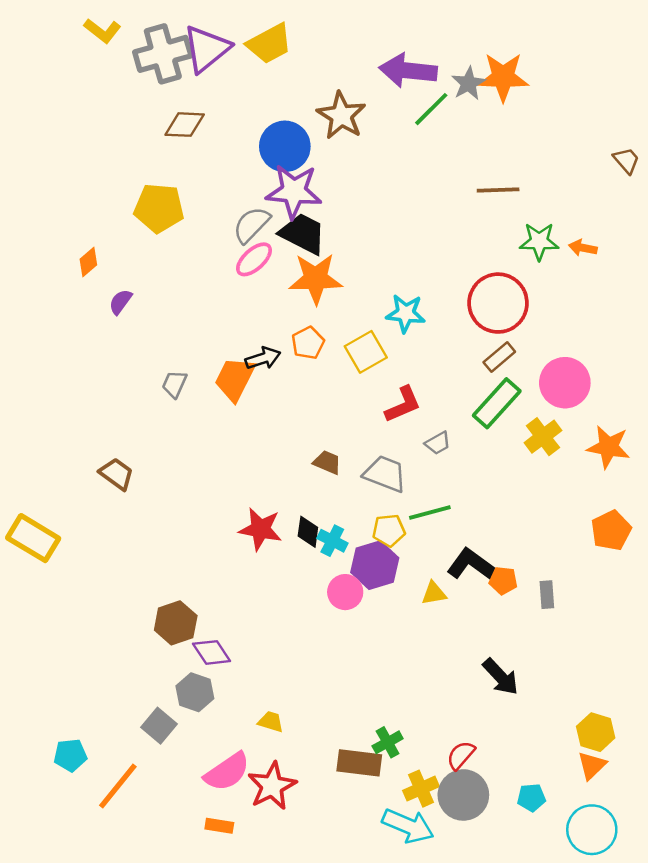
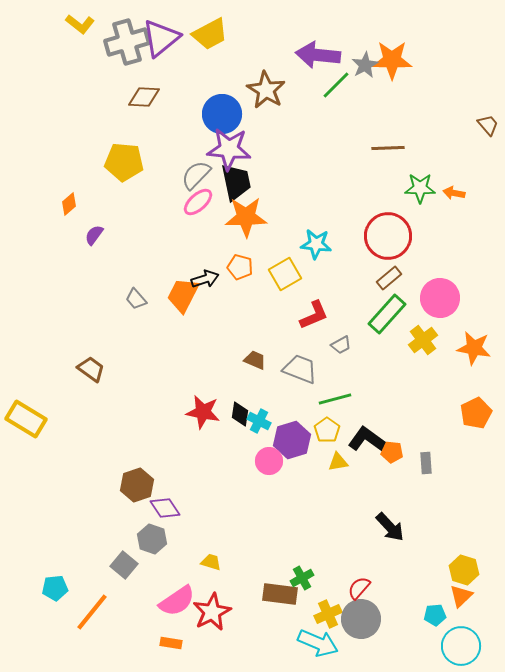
black trapezoid: (303, 234) -> (236, 182), turned 51
orange pentagon: (308, 343) -> (240, 267), turned -30
gray trapezoid: (174, 384) -> (136, 299), turned -65
yellow pentagon: (389, 530) -> (327, 430), moved, turned -30
cyan pentagon: (531, 798) -> (435, 615), moved

